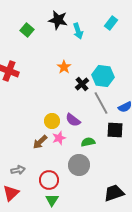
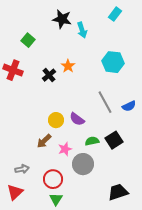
cyan rectangle: (111, 23) -> (115, 14), moved
green square: (27, 30) -> (28, 40), moved
cyan hexagon: (103, 76) -> (113, 62), moved
black cross: (82, 84) -> (49, 75), moved
black square: (115, 130) -> (114, 140), moved, turned -36
pink star: (59, 138) -> (65, 149), moved

